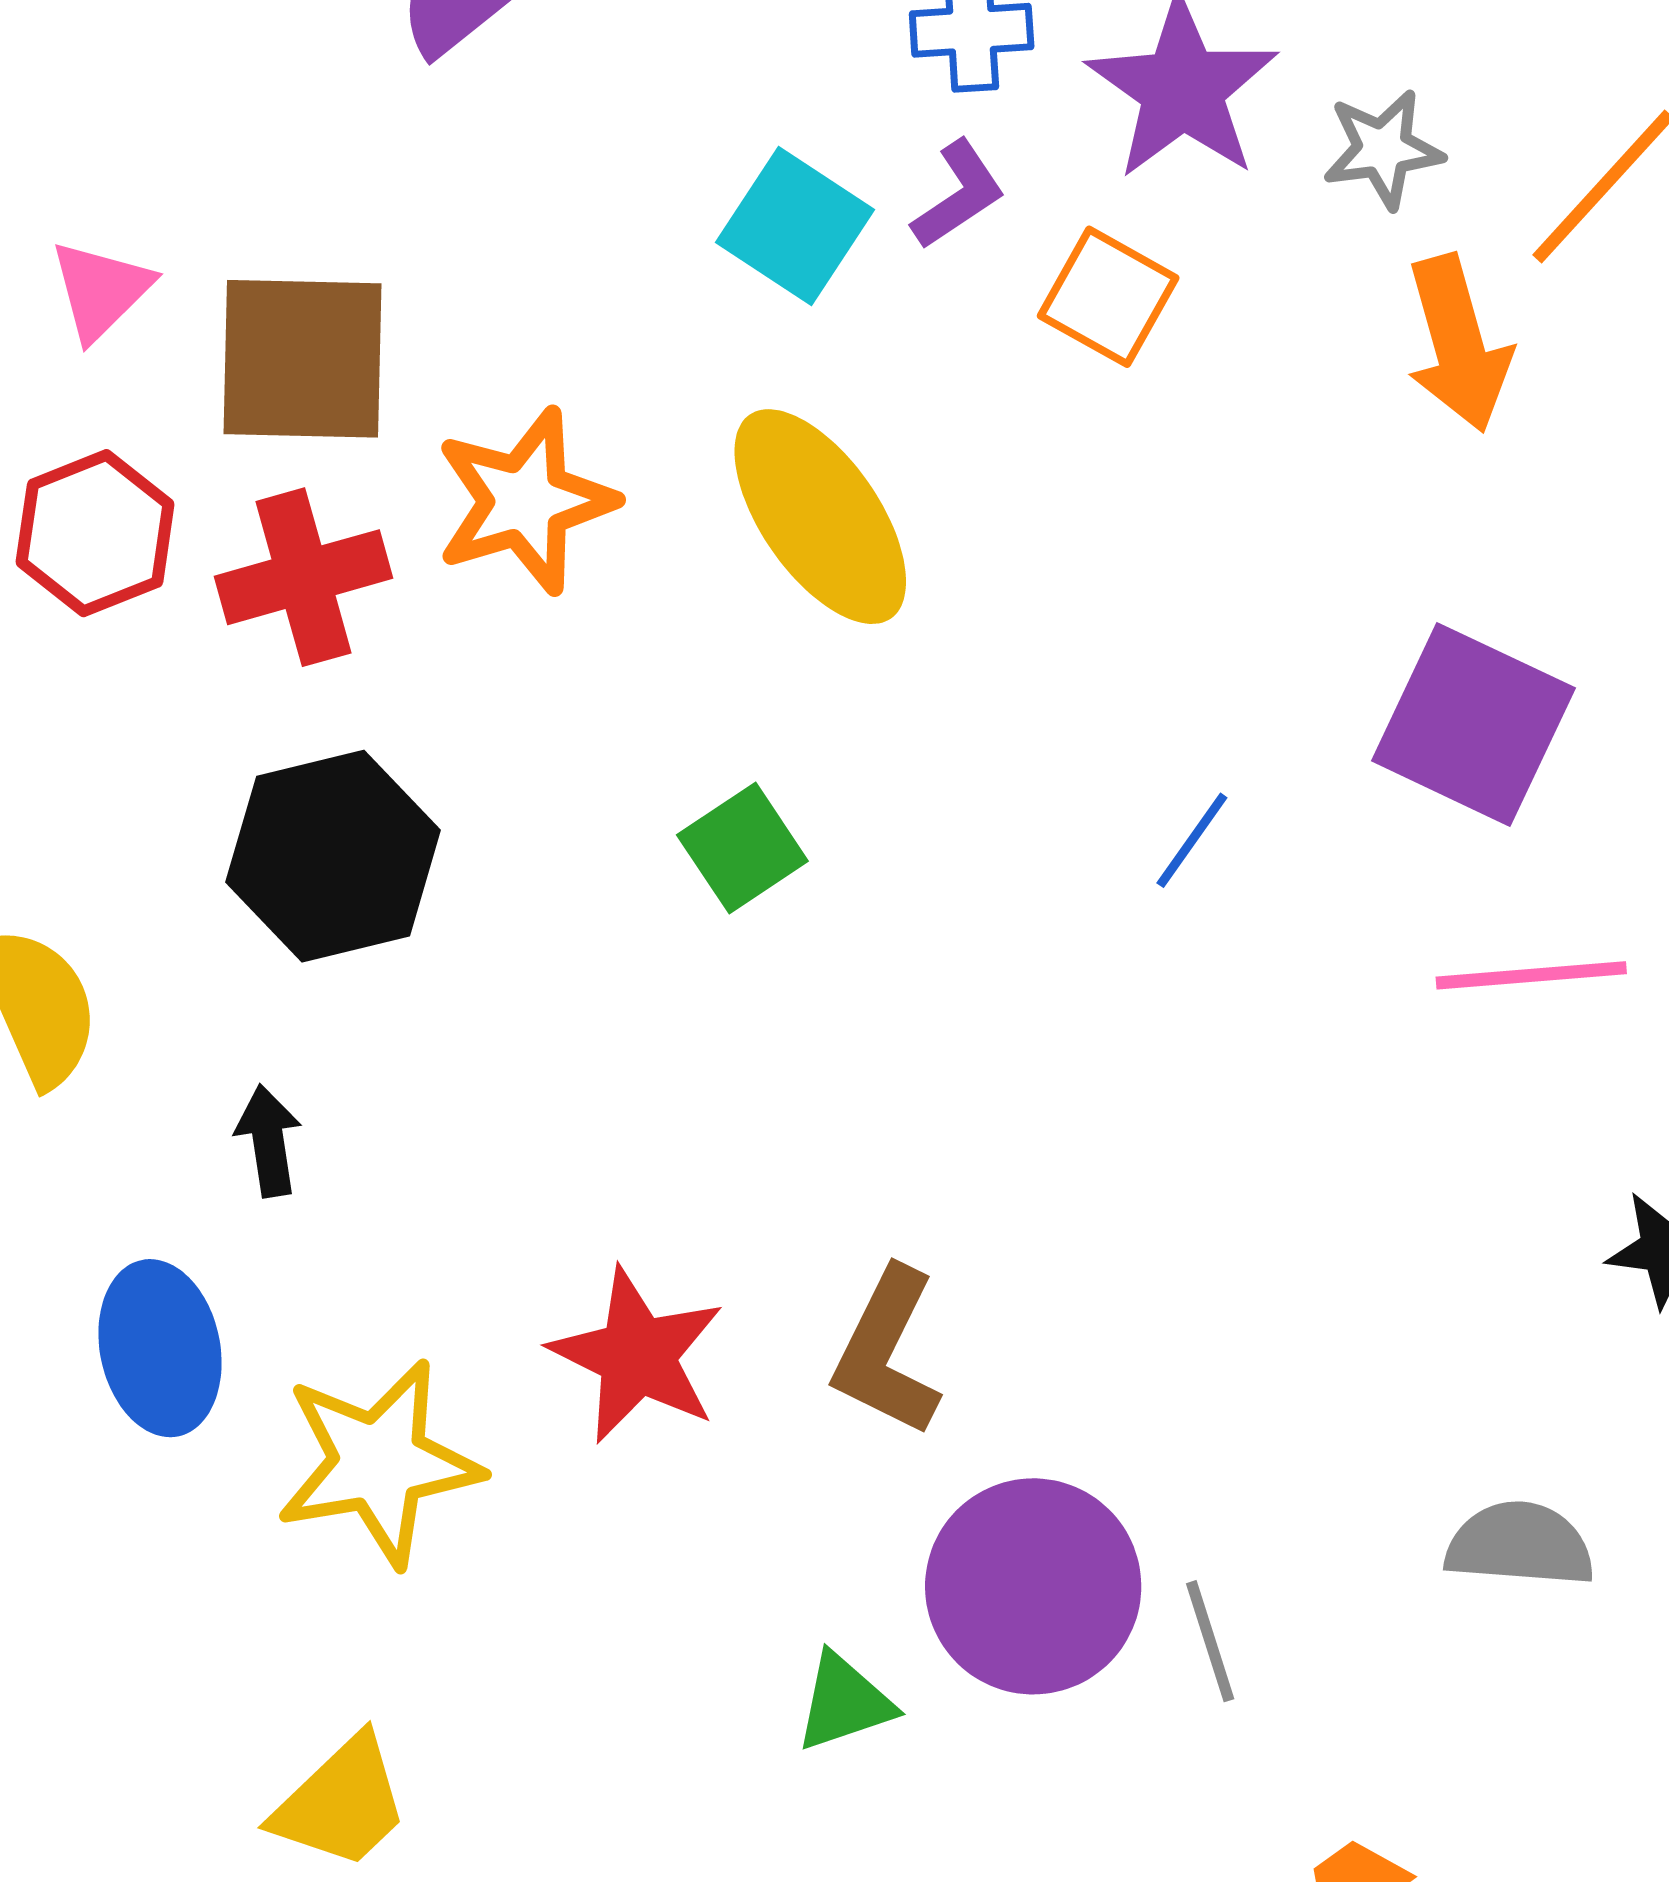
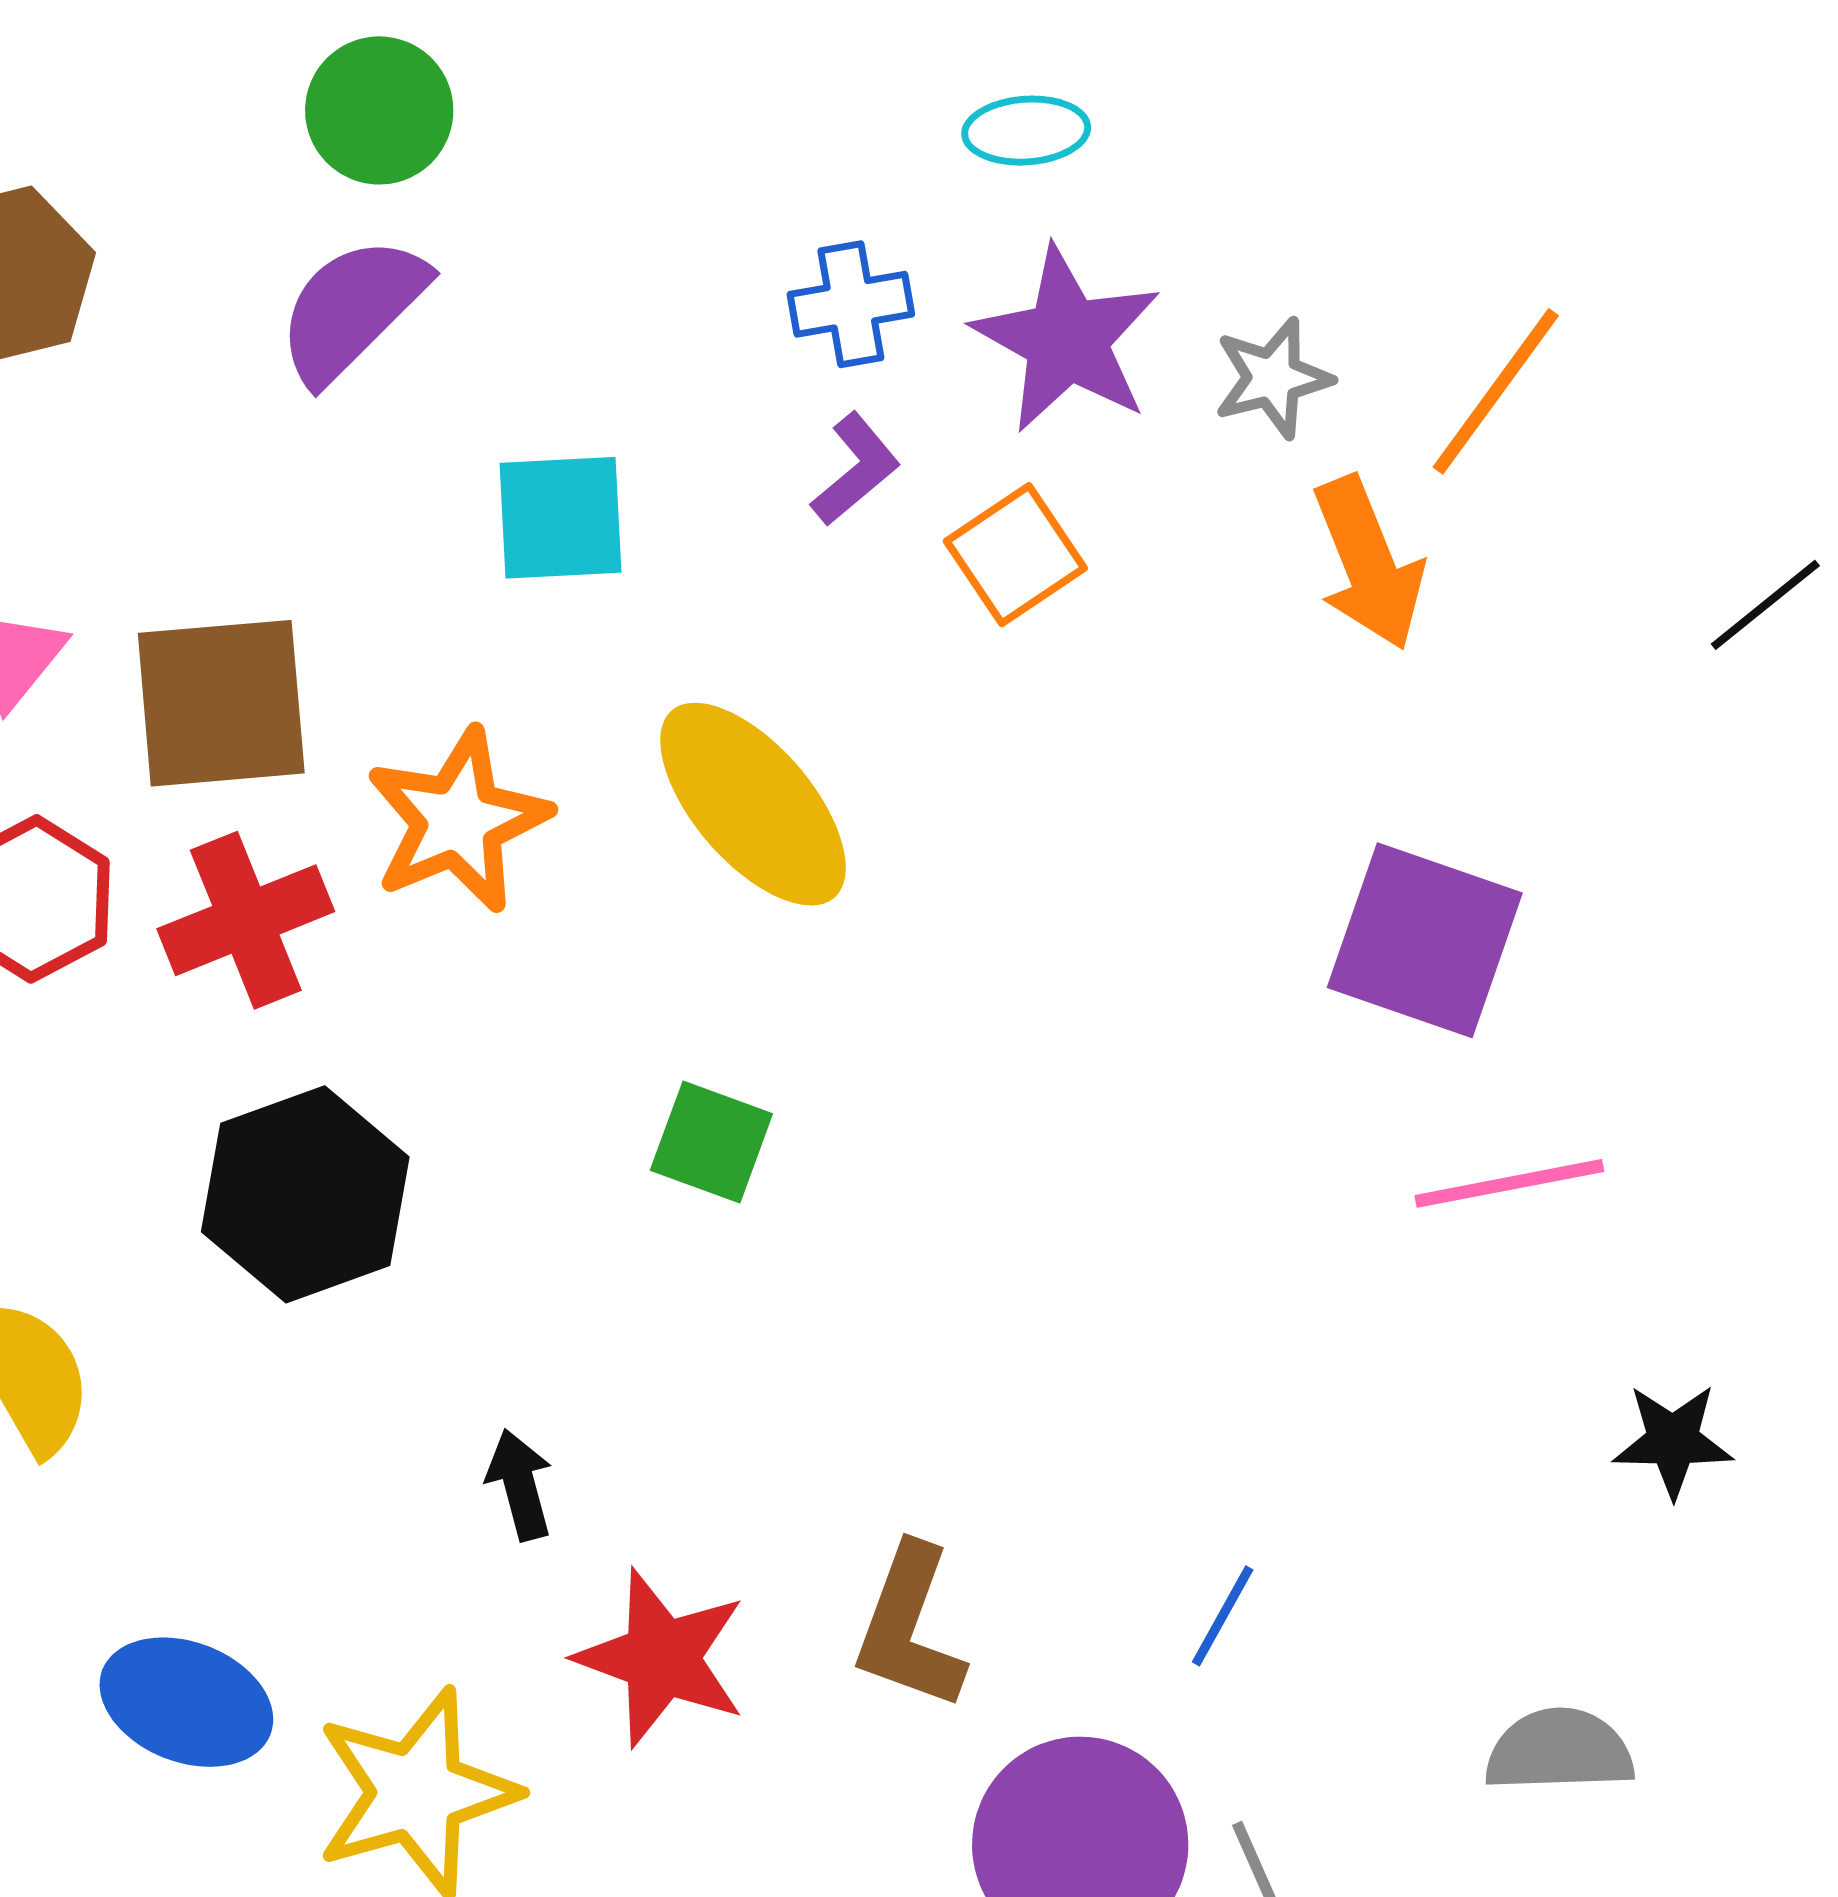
cyan square: (795, 226) -> (561, 518), moved, turned -30
orange square: (1108, 297) -> (1015, 555), turned 33
blue line: (1192, 840) -> (1223, 1616), moved
green square: (742, 848) -> (711, 1142), turned -30
black arrow: (268, 1141) -> (520, 1485), moved
blue ellipse: (160, 1348) -> (186, 1702), turned -51

